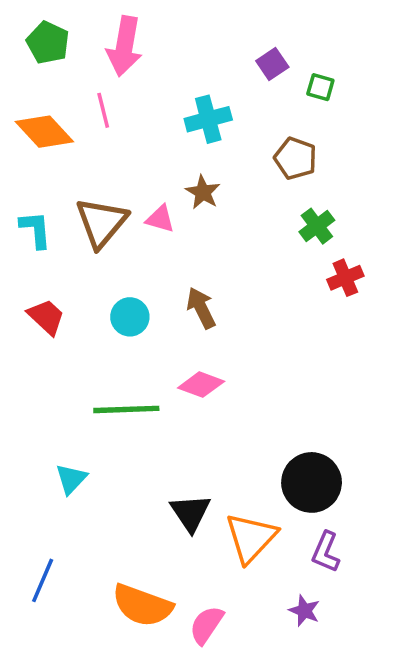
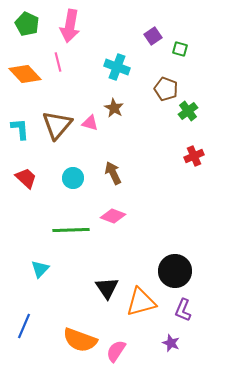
cyan cross: (208, 119) -> (117, 67), turned 35
green cross: (317, 226) -> (188, 111), moved
orange triangle: (251, 538) -> (141, 302), turned 32

